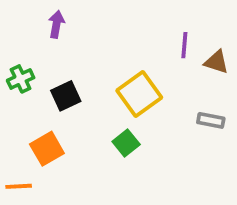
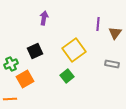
purple arrow: (56, 24) -> (44, 18), moved
brown triangle: (216, 62) -> (115, 33), turned 48
green cross: (21, 79) -> (11, 64), moved

